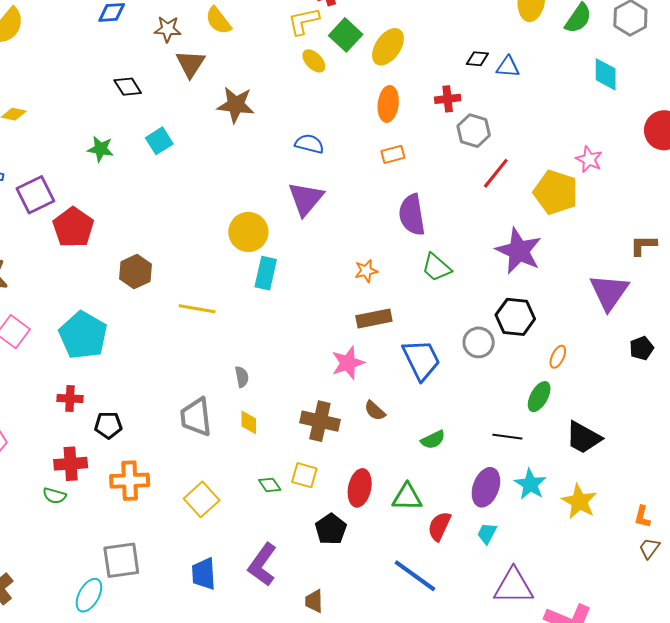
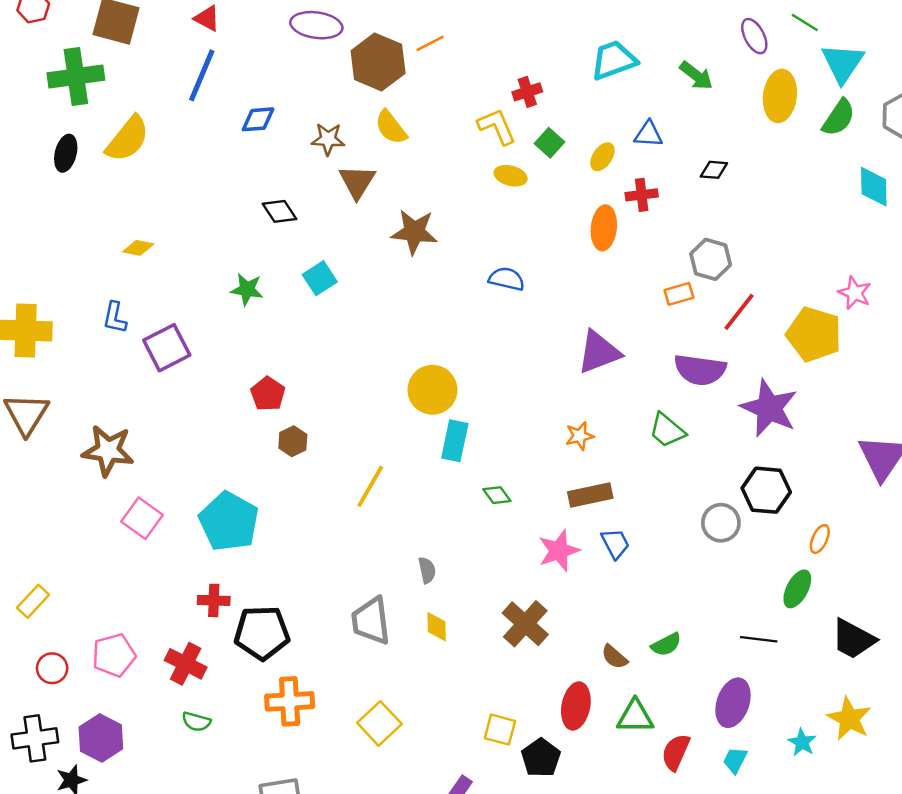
yellow L-shape: (303, 21) -> (497, 126), turned 80
green square: (346, 35) -> (550, 143), size x0.7
yellow ellipse: (388, 47) -> (602, 157), size x0.6
yellow ellipse: (314, 61) -> (511, 176), turned -30
blue triangle: (508, 67) -> (648, 134), moved
red cross: (448, 99) -> (642, 195), moved
orange rectangle: (393, 154) -> (679, 294), moved
purple triangle: (306, 199) -> (599, 352), moved, turned 30
purple semicircle: (412, 215) -> (700, 370), moved, turned -72
red pentagon: (73, 227) -> (268, 394), moved, size x0.7
brown hexagon: (135, 272) -> (293, 441), size x0.7
yellow line: (197, 309) -> (370, 486), turned -69
blue trapezoid: (421, 360) -> (615, 544), moved, size x0.6
brown semicircle: (375, 411) -> (614, 657), moved
brown cross: (320, 421) -> (525, 624), turned 30
black pentagon: (108, 425) -> (262, 633), size x1.6
red cross: (71, 464) -> (186, 664), moved, turned 32
yellow square: (304, 475) -> (500, 730), moved
cyan star: (530, 484) -> (802, 742), moved, size x0.7
green diamond: (270, 485) -> (497, 495), moved

